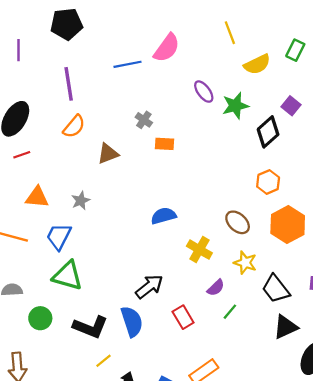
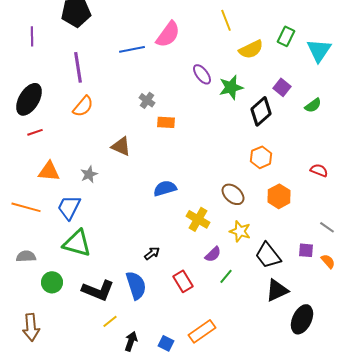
brown triangle: (108, 154) -> (121, 146), moved, turned 45
orange hexagon: (288, 225) -> (279, 196), size x0.7
black arrow: (149, 287) -> (152, 253), size x0.6

